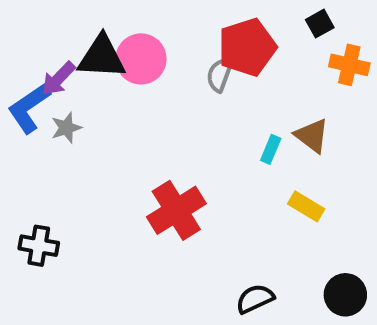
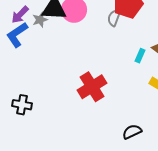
purple arrow: (58, 79) -> (20, 15), moved
gray star: (66, 128) -> (40, 20), moved

